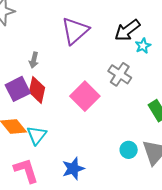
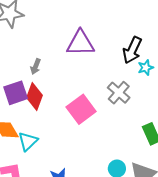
black arrow: (127, 30) -> (132, 50), turned -36
purple triangle: (75, 31) -> (80, 43), turned 32

